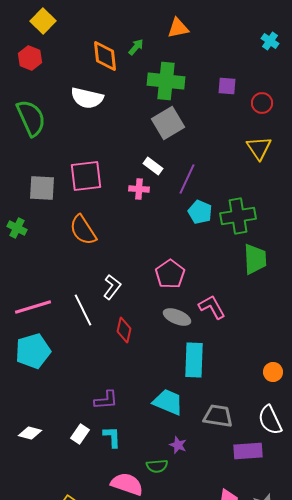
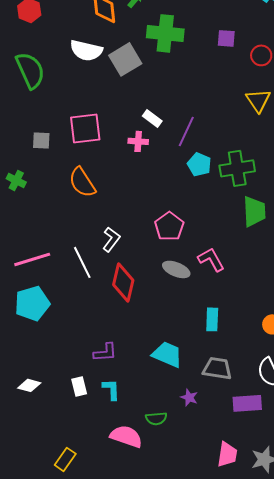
gray square: (168, 123) -> (125, 59), moved
gray square: (42, 188) -> (41, 140), size x0.7
red diamond: (124, 330) -> (123, 282), size x1.5
cyan rectangle: (194, 360) -> (212, 319), moved, size x0.7
white rectangle: (80, 434) -> (79, 386), turned -48
purple star: (178, 445) -> (189, 397), moved

